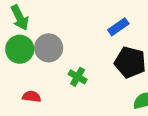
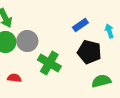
green cross: (78, 77) -> (49, 63), size x1.6

